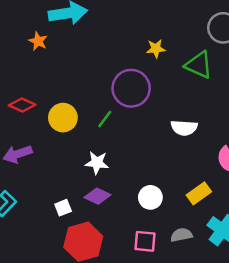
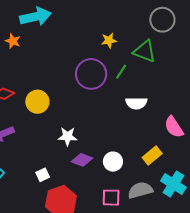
green line: (105, 119) -> (121, 72), moved
purple diamond: (97, 196) -> (82, 160), moved
gray semicircle: (181, 235) -> (140, 190), size x1.4

